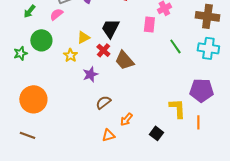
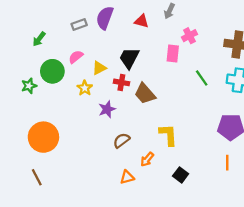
pink semicircle: (56, 14) -> (76, 57), moved
red cross: (103, 50) -> (121, 82), turned -32
yellow L-shape: (177, 108) -> (168, 135), moved
brown line: (27, 135) -> (37, 177), turned 42

